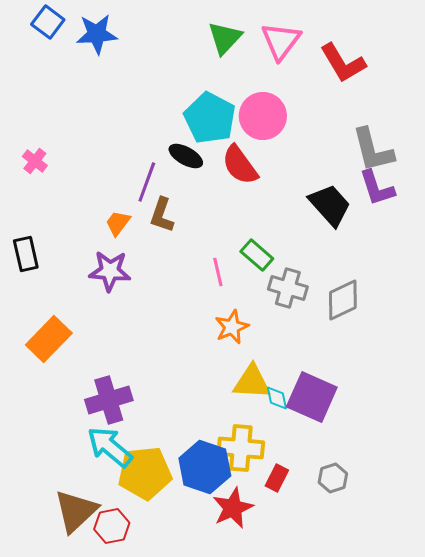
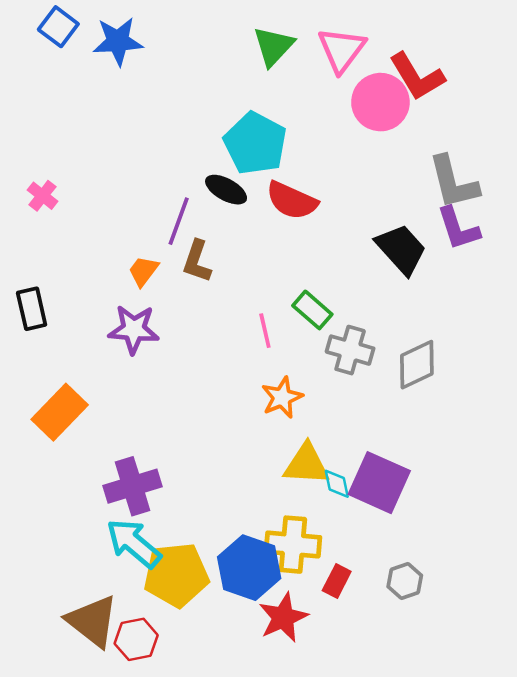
pink circle: (263, 116) -> (380, 102), moved
red semicircle: (240, 165) -> (292, 201), turned -30
brown triangle: (76, 511) -> (92, 621), turned -39

